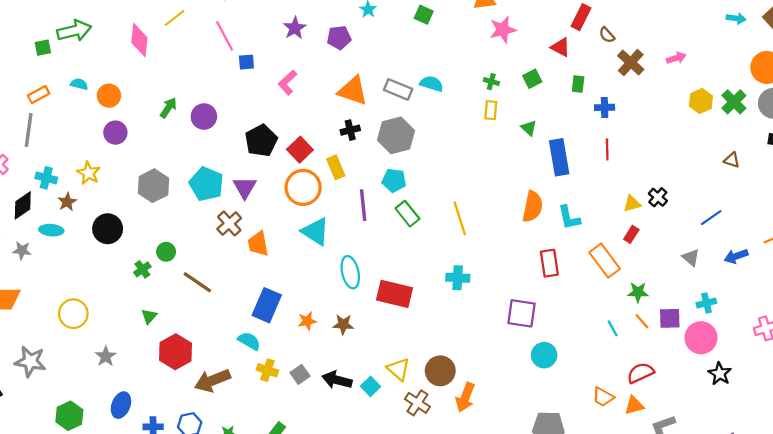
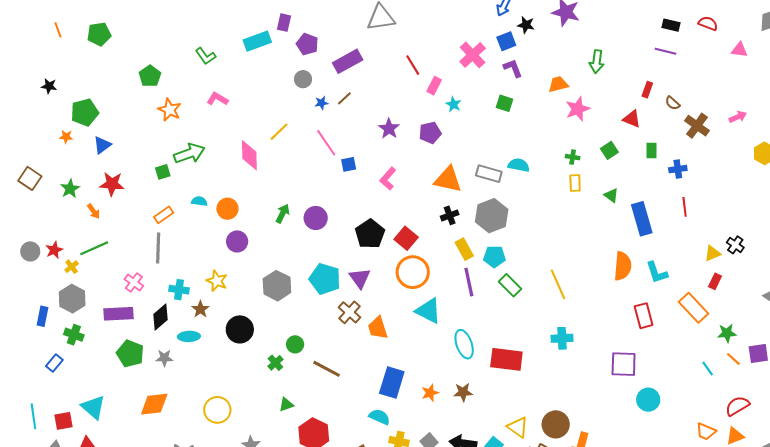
red rectangle: (581, 17) -> (647, 90), size x0.7
yellow rectangle: (336, 167) -> (464, 249), moved
green triangle: (149, 316) -> (286, 405), turned 35

